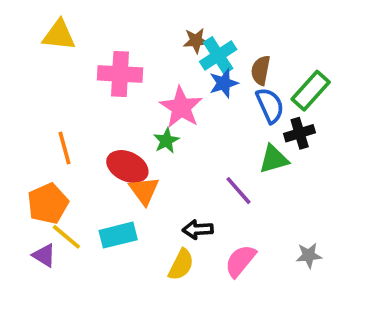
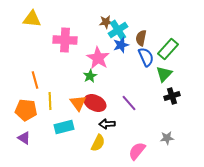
black cross: (300, 133) -> (172, 96), moved
green triangle: (274, 159) -> (164, 74), moved, turned -30
red ellipse: (127, 167) -> (95, 103), moved
orange pentagon: (48, 204) -> (26, 110), turned 30
yellow line: (66, 237) -> (50, 101), moved, turned 48
pink semicircle: (240, 261) -> (137, 151), moved

